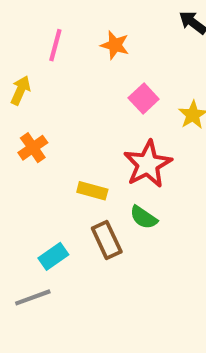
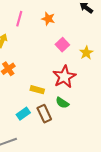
cyan rectangle: (53, 256) -> (23, 114), moved

